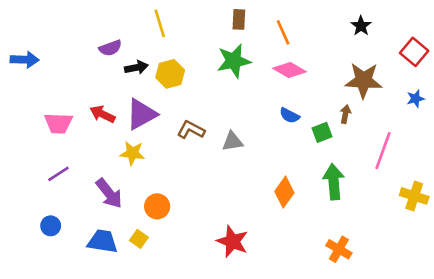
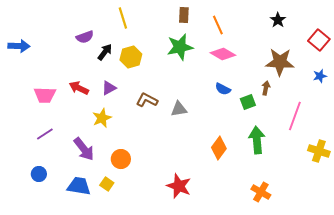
black arrow: (136, 67) -> (105, 52), turned -42
purple triangle: (142, 114) -> (109, 88), size x0.6
yellow star: (132, 153) -> (102, 118), turned -30

